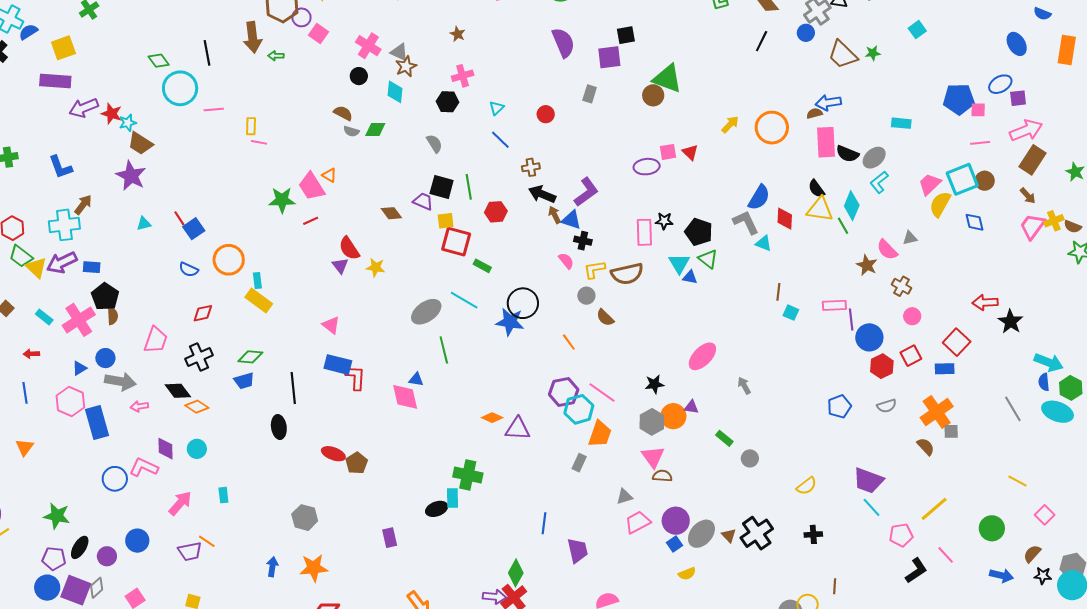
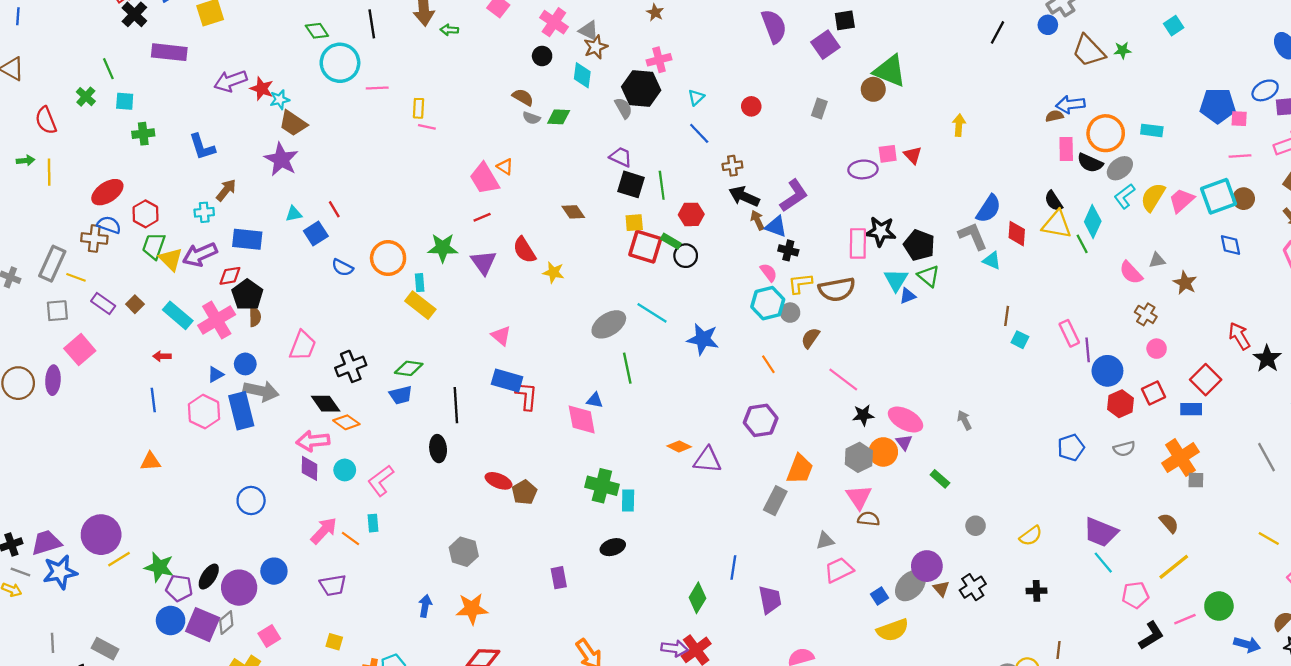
purple square: (609, 57) -> (825, 45), turned -30
purple rectangle: (55, 81) -> (169, 52), moved
gray rectangle: (590, 94) -> (819, 109), moved
black hexagon: (448, 102) -> (641, 88), size x1.5
yellow arrow: (730, 124) -> (959, 125), turned -42
orange circle: (772, 128) -> (1106, 133), moved
pink rectangle: (826, 142) -> (1066, 149), size x0.7
gray semicircle: (434, 144) -> (623, 108), moved
green star: (282, 200) -> (443, 248), moved
purple trapezoid: (423, 201) -> (621, 157), moved
yellow semicircle: (940, 204) -> (1153, 197), moved
black star: (664, 221) -> (881, 231), size x1.5
cyan cross: (64, 225) -> (204, 212), size x0.6
blue square: (194, 229) -> (316, 234), moved
green trapezoid: (21, 256) -> (154, 246), turned 70
brown star: (867, 265) -> (1185, 283), moved
purple triangle: (340, 266) -> (484, 262), moved, size x1.4
green rectangle: (482, 266) -> (671, 241), moved
blue rectangle: (92, 267) -> (247, 239), moved, size x1.5
blue triangle: (690, 277) -> (908, 296), turned -35
red arrow: (985, 302) -> (1239, 336), turned 60
black circle: (523, 303) -> (686, 256), moved, size x0.7
pink rectangle: (834, 305) -> (1069, 333), turned 65
red diamond: (203, 313) -> (230, 276), moved
cyan rectangle: (44, 317) -> (178, 315), size x1.5
brown semicircle: (605, 318) -> (810, 338), turned 78
pink ellipse: (702, 356) -> (905, 420), moved, turned 72
pink line: (602, 392) -> (843, 379), moved
pink arrow: (139, 406) -> (313, 441), moved, size x1.6
purple triangle: (691, 407) -> (904, 442), turned 42
cyan hexagon: (579, 409) -> (768, 303), moved
blue rectangle: (97, 422) -> (241, 411), moved
orange triangle: (24, 447) -> (150, 461), turned 48
brown semicircle: (926, 447) -> (1169, 523), moved
gray circle: (750, 458) -> (976, 526), moved
gray rectangle: (579, 463) -> (775, 501), size x1.4
pink L-shape: (144, 467) -> (381, 481), moved, turned -64
green cross: (468, 475) -> (602, 486), moved
cyan rectangle: (452, 498) -> (628, 501), moved
green star: (57, 516) -> (159, 567), moved
purple circle: (676, 521) -> (927, 566), moved
green circle: (992, 528) -> (1219, 606), moved
black cross: (757, 533) -> (973, 587), size x0.7
orange line: (207, 541) -> (350, 539), moved
pink line: (946, 555) -> (1185, 619), turned -72
purple circle: (107, 556) -> (239, 588), size x1.6
green diamond: (516, 573) -> (697, 598), moved
yellow semicircle: (687, 574) -> (893, 630), size x1.6

